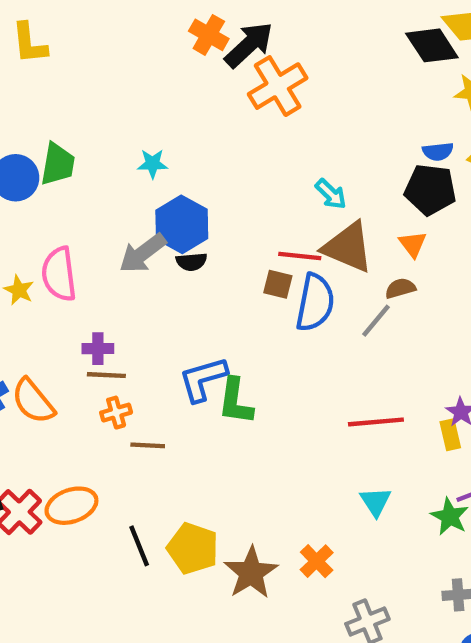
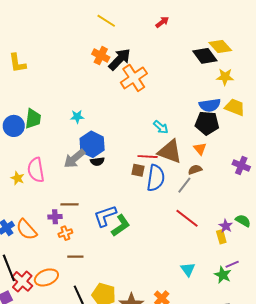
blue semicircle: (438, 151) -> (210, 105), size x1.5
purple cross: (98, 349) -> (55, 217), moved
brown line: (106, 375) -> (70, 204), moved
green L-shape: (236, 401) -> (121, 226), turned -130
red line: (376, 422) -> (187, 218), moved, turned 45
brown line: (148, 445) -> (75, 257), moved

